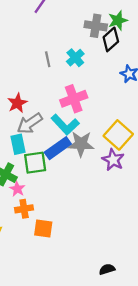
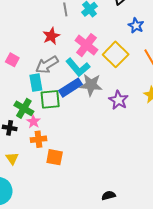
pink cross: (74, 99) -> (86, 45), turned -35
red star: (17, 103) -> (51, 36), moved
yellow square: (118, 135) -> (116, 54), moved

